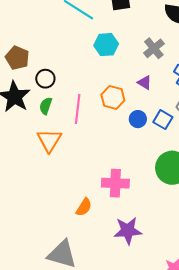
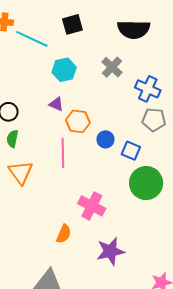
purple triangle: (145, 83) -> (56, 104), moved
pink line: (78, 109) -> (63, 153), moved
blue square: (163, 120) -> (131, 151), moved
pink cross: (115, 183) -> (92, 206), turned 32

